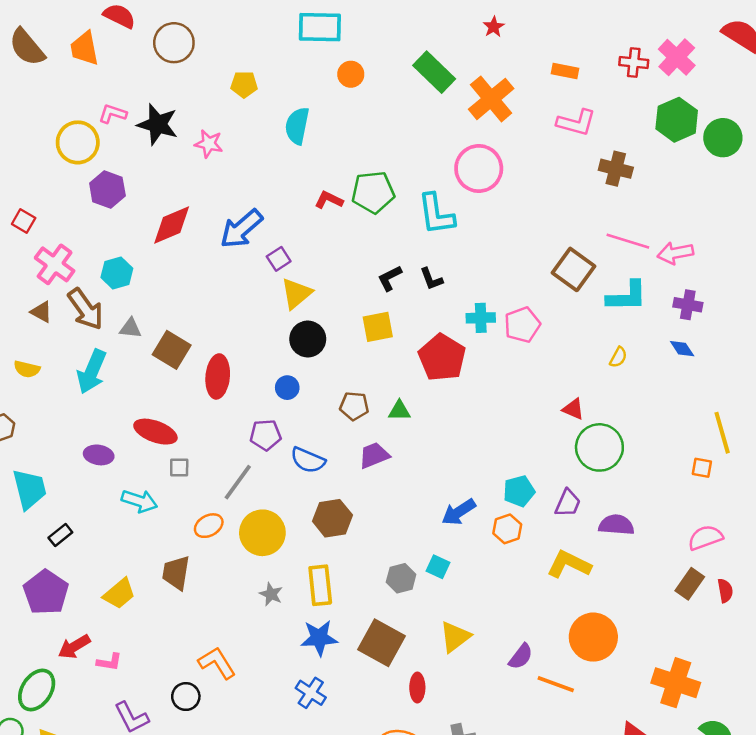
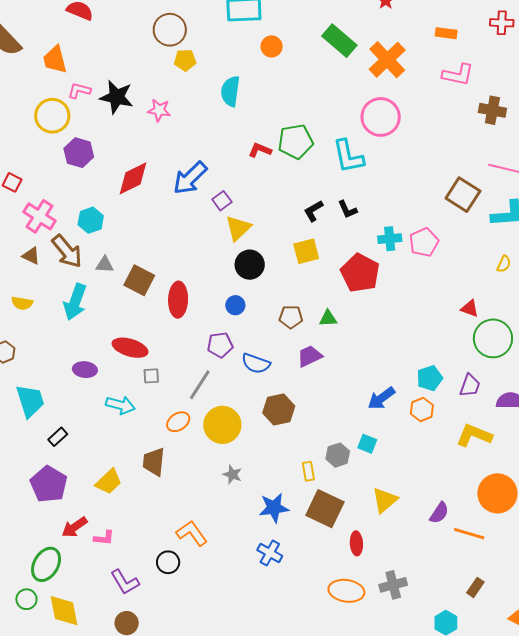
brown circle: (174, 43) -> (170, 30), moved
orange trapezoid: (84, 48) -> (55, 60), moved
yellow rectangle: (320, 585) -> (308, 471), moved, size x0.6

